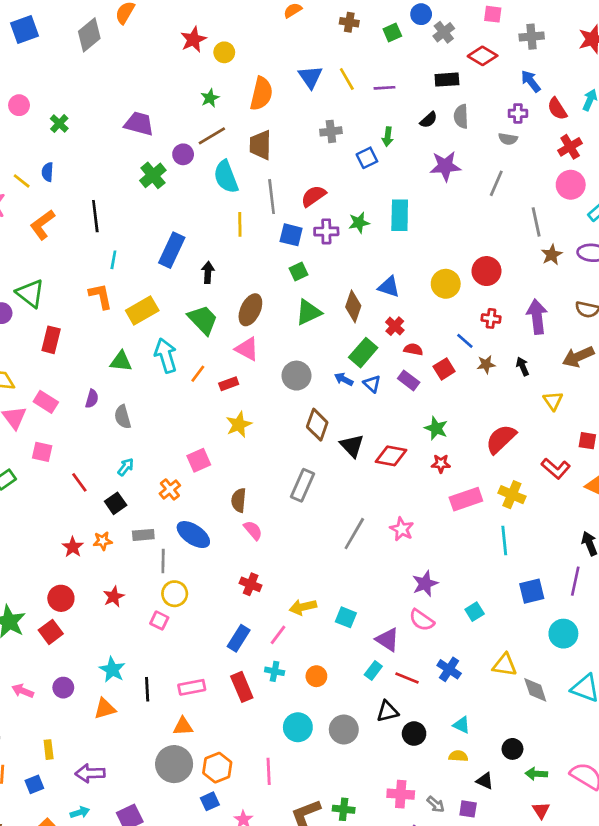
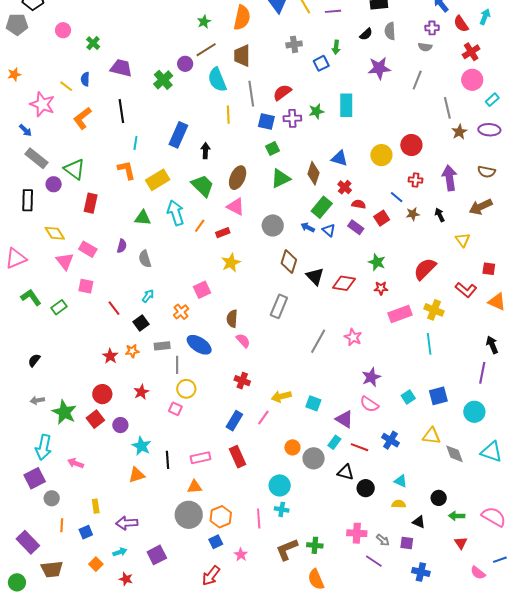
purple trapezoid: (139, 124) -> (121, 68), moved
blue square: (532, 591) -> (438, 396), moved
cyan cross: (275, 671) -> (282, 509), moved
purple circle: (63, 688) -> (120, 425), moved
black triangle: (387, 711) -> (346, 472), turned 30
gray circle: (344, 729) -> (314, 458), moved

